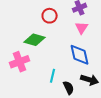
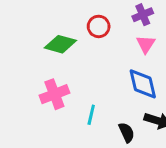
green diamond: (35, 40) -> (60, 44), moved
cyan line: (53, 76) -> (91, 115), moved

